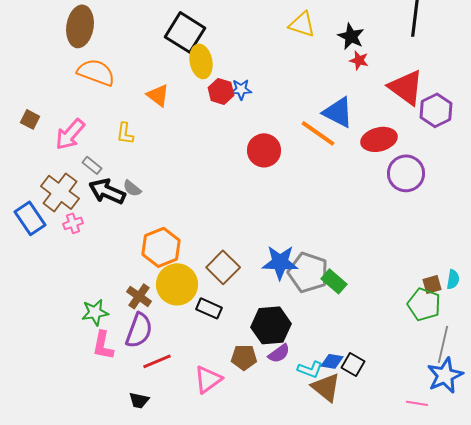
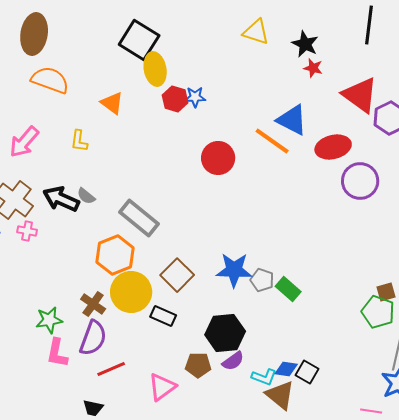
gray rectangle: (92, 165) -> (139, 218), moved, size x2.0
pink cross: (73, 223) -> (27, 231), turned 30
gray pentagon: (308, 272) -> (262, 280), size x0.6

